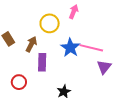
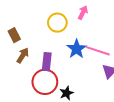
brown arrow: (31, 44) -> (23, 55), moved
red circle: (19, 82) -> (45, 82), moved, size x1.6

